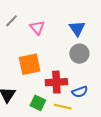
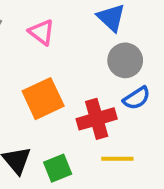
blue semicircle: (80, 92) -> (137, 98), moved
green square: (38, 103) -> (58, 168), moved, turned -35

